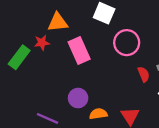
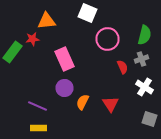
pink rectangle: (79, 51) -> (64, 59), moved
orange semicircle: (98, 114) -> (82, 102), turned -56

